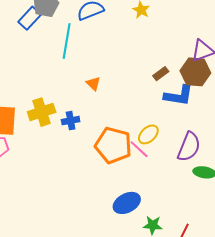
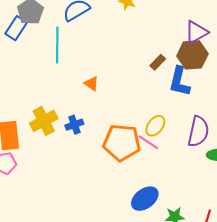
blue L-shape: (179, 96) -> (179, 82), turned 104

